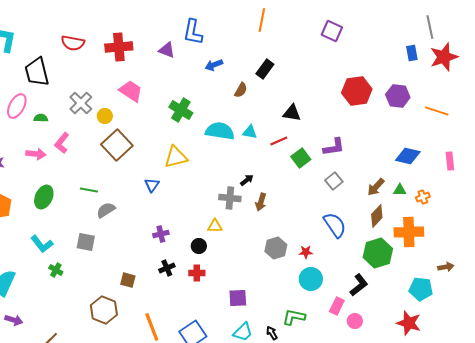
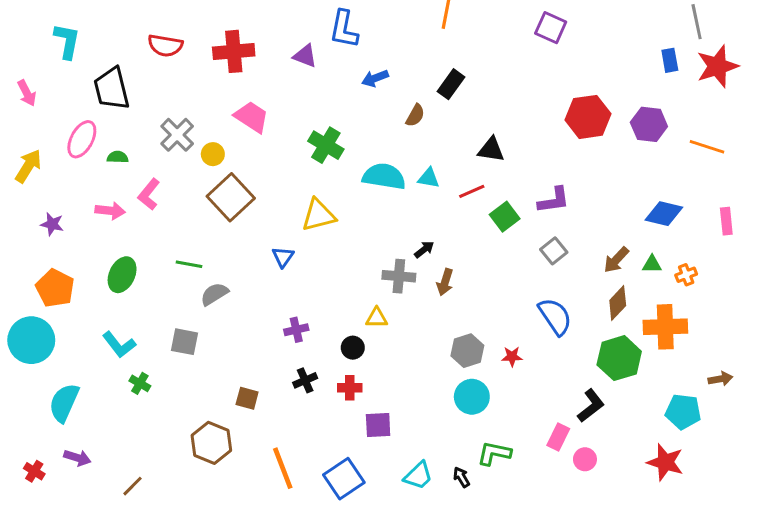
cyan circle: (311, 279) -> (472, 397), moved
purple square: (238, 298) -> (378, 425), moved

